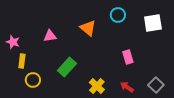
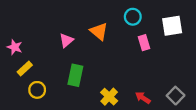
pink triangle: (50, 36) -> (66, 40), moved, turned -32
pink rectangle: (128, 57) -> (144, 43), moved
yellow rectangle: (22, 61) -> (25, 69), turned 40
green rectangle: (67, 67) -> (75, 75), turned -30

